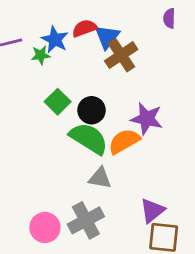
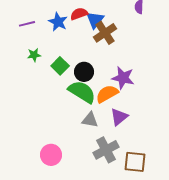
green star: (41, 55) -> (34, 55), moved
purple triangle: (152, 211) -> (119, 117), moved
gray cross: (86, 220) -> (106, 150), moved

